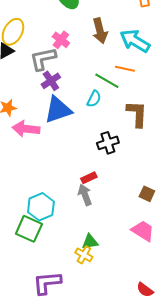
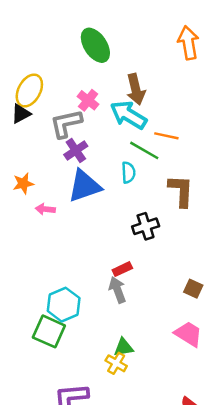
cyan arrow: (135, 41) -> (128, 115), moved
cyan semicircle: (94, 99) -> (128, 172), turned -30
pink arrow: (26, 129) -> (45, 209), size x0.6

